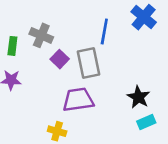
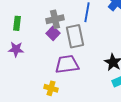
gray cross: (41, 35) -> (55, 19), moved, turned -36

